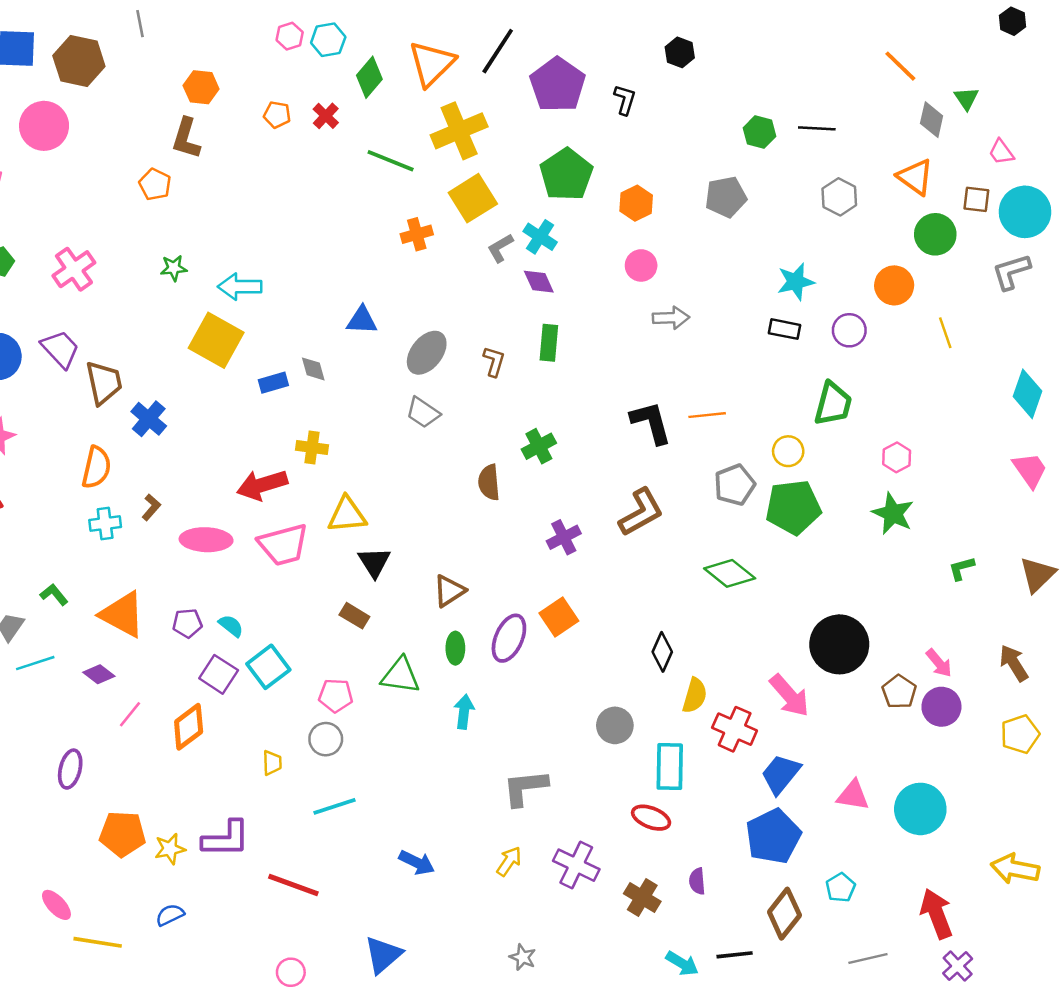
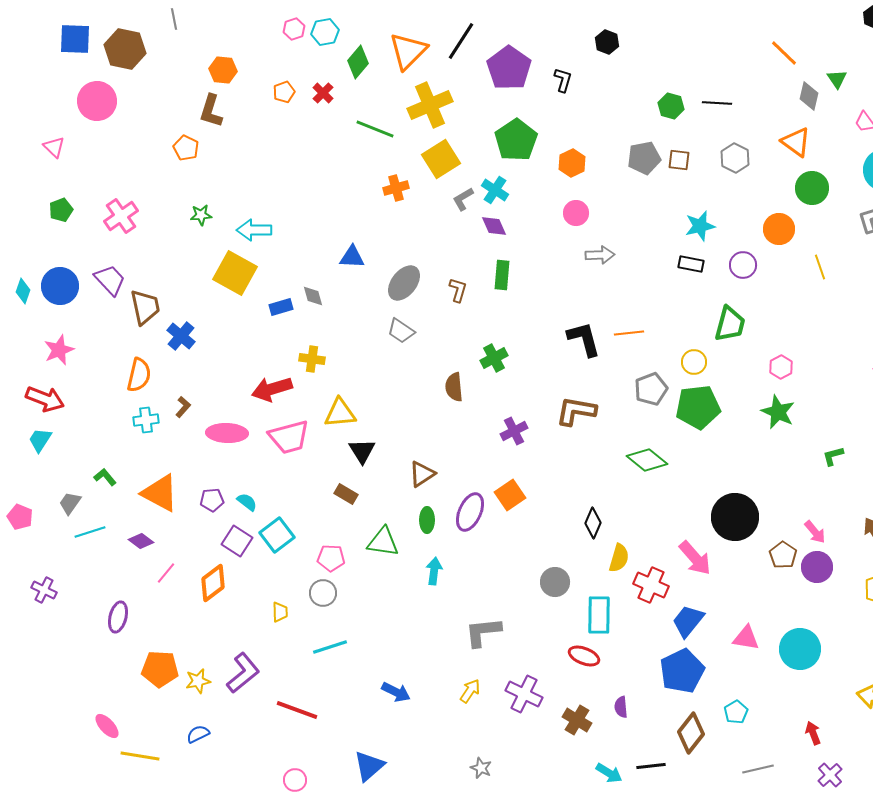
orange pentagon: (277, 115) -> (284, 92), turned -30
brown square: (976, 199) -> (679, 160), moved
brown L-shape: (641, 512) -> (576, 411), turned -141
purple L-shape: (226, 839) -> (243, 673), turned -39
red arrow: (937, 914) -> (813, 733), size x0.6

